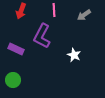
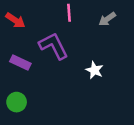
red arrow: (21, 11) -> (15, 20), moved, turned -77
purple L-shape: (42, 36) -> (54, 46), turned 125

